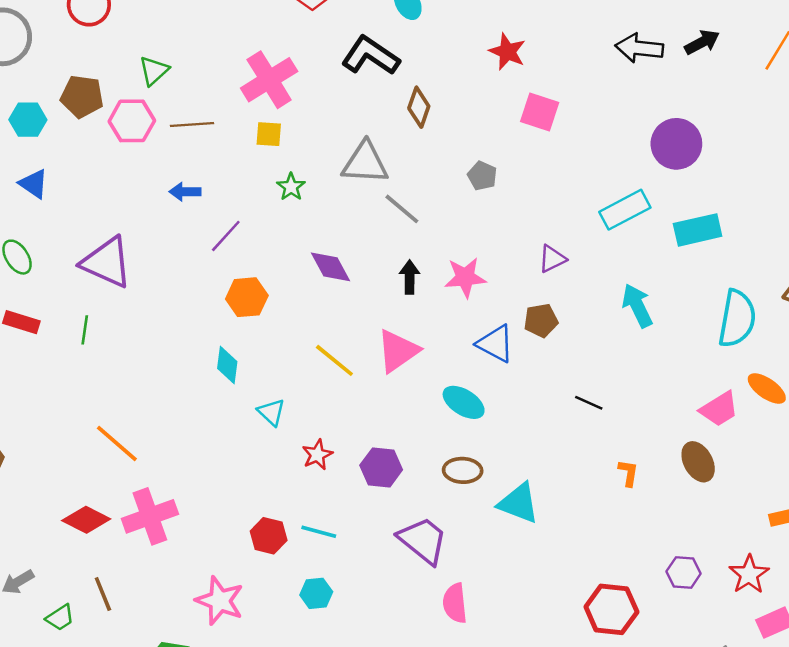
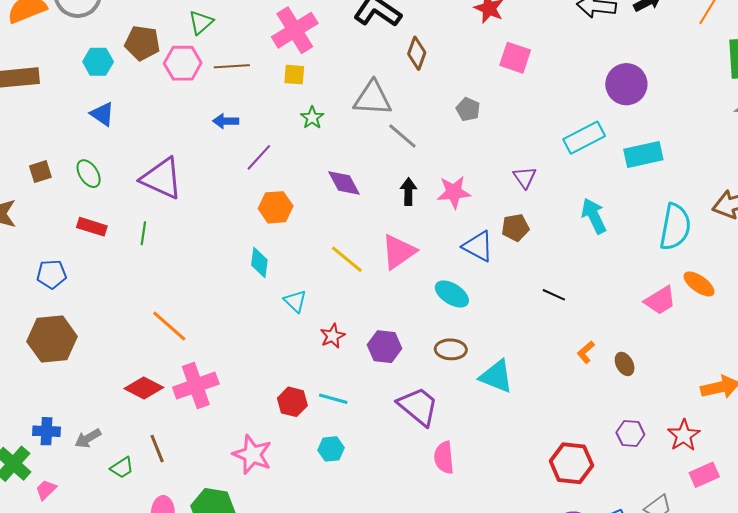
purple triangle: (552, 259) -> (525, 177), turned -40
brown ellipse: (698, 462) -> (625, 364), moved, size x0.7
orange L-shape: (628, 473) -> (586, 352), turned -140

